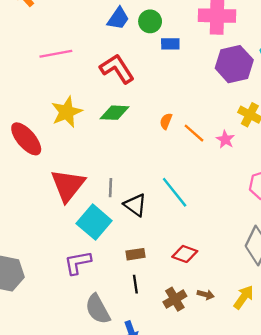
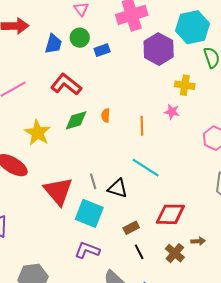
orange semicircle: (166, 121) -> (106, 115), moved
orange line: (194, 133) -> (142, 126), moved, turned 66
red diamond: (185, 254) -> (170, 214), size x1.4
purple L-shape: (78, 263) -> (87, 250), turned 50

